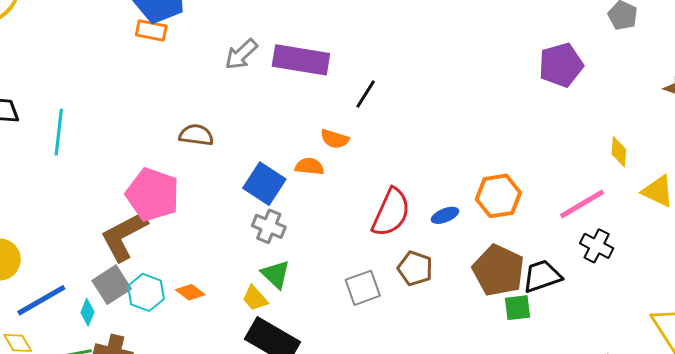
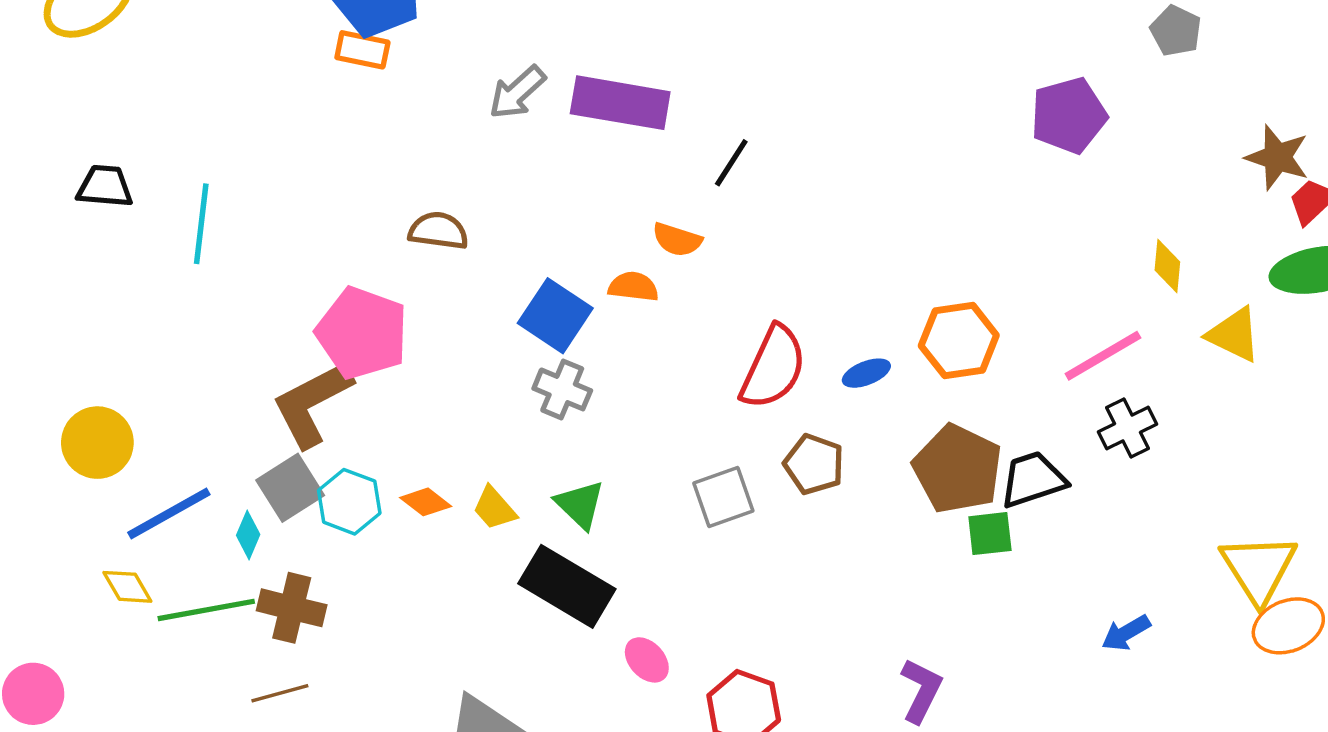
black cross: (597, 246) -> (1127, 428), turned 36
green triangle: (276, 274) -> (580, 504), moved
yellow trapezoid: (255, 298) -> (494, 508), moved

